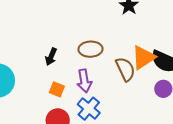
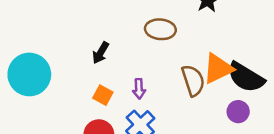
brown ellipse: (90, 49) -> (160, 29), moved
purple arrow: (84, 81) -> (139, 89), size x0.7

